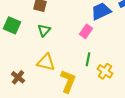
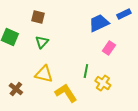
pink rectangle: (86, 31) -> (109, 48), moved
yellow L-shape: (68, 81) -> (66, 93), turned -55

